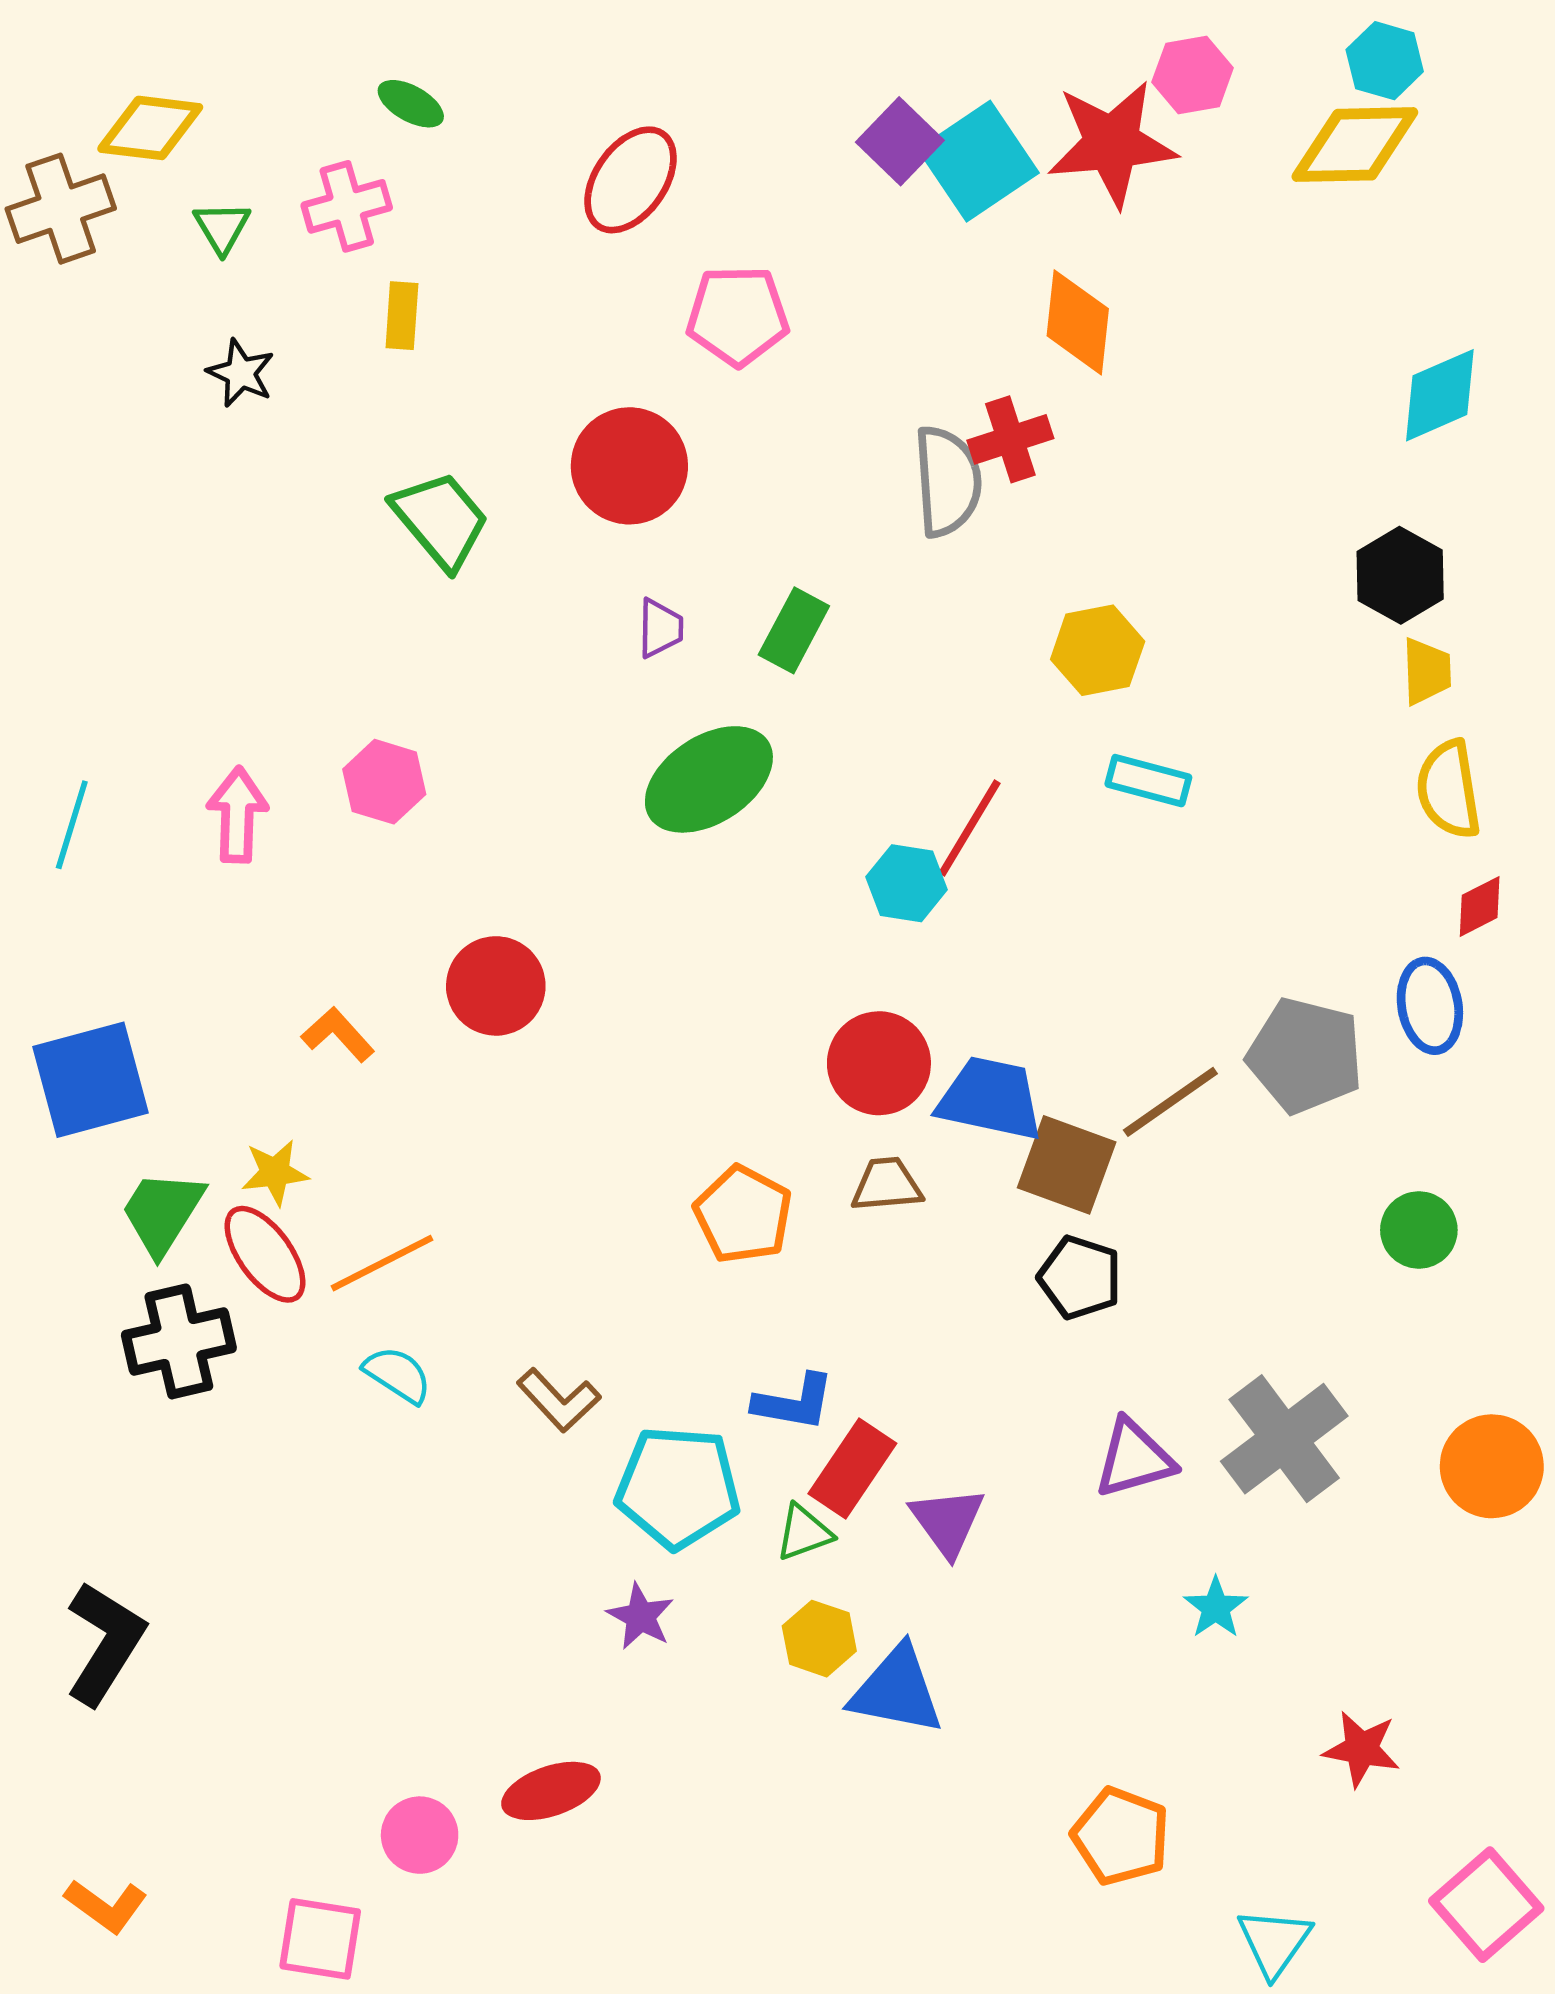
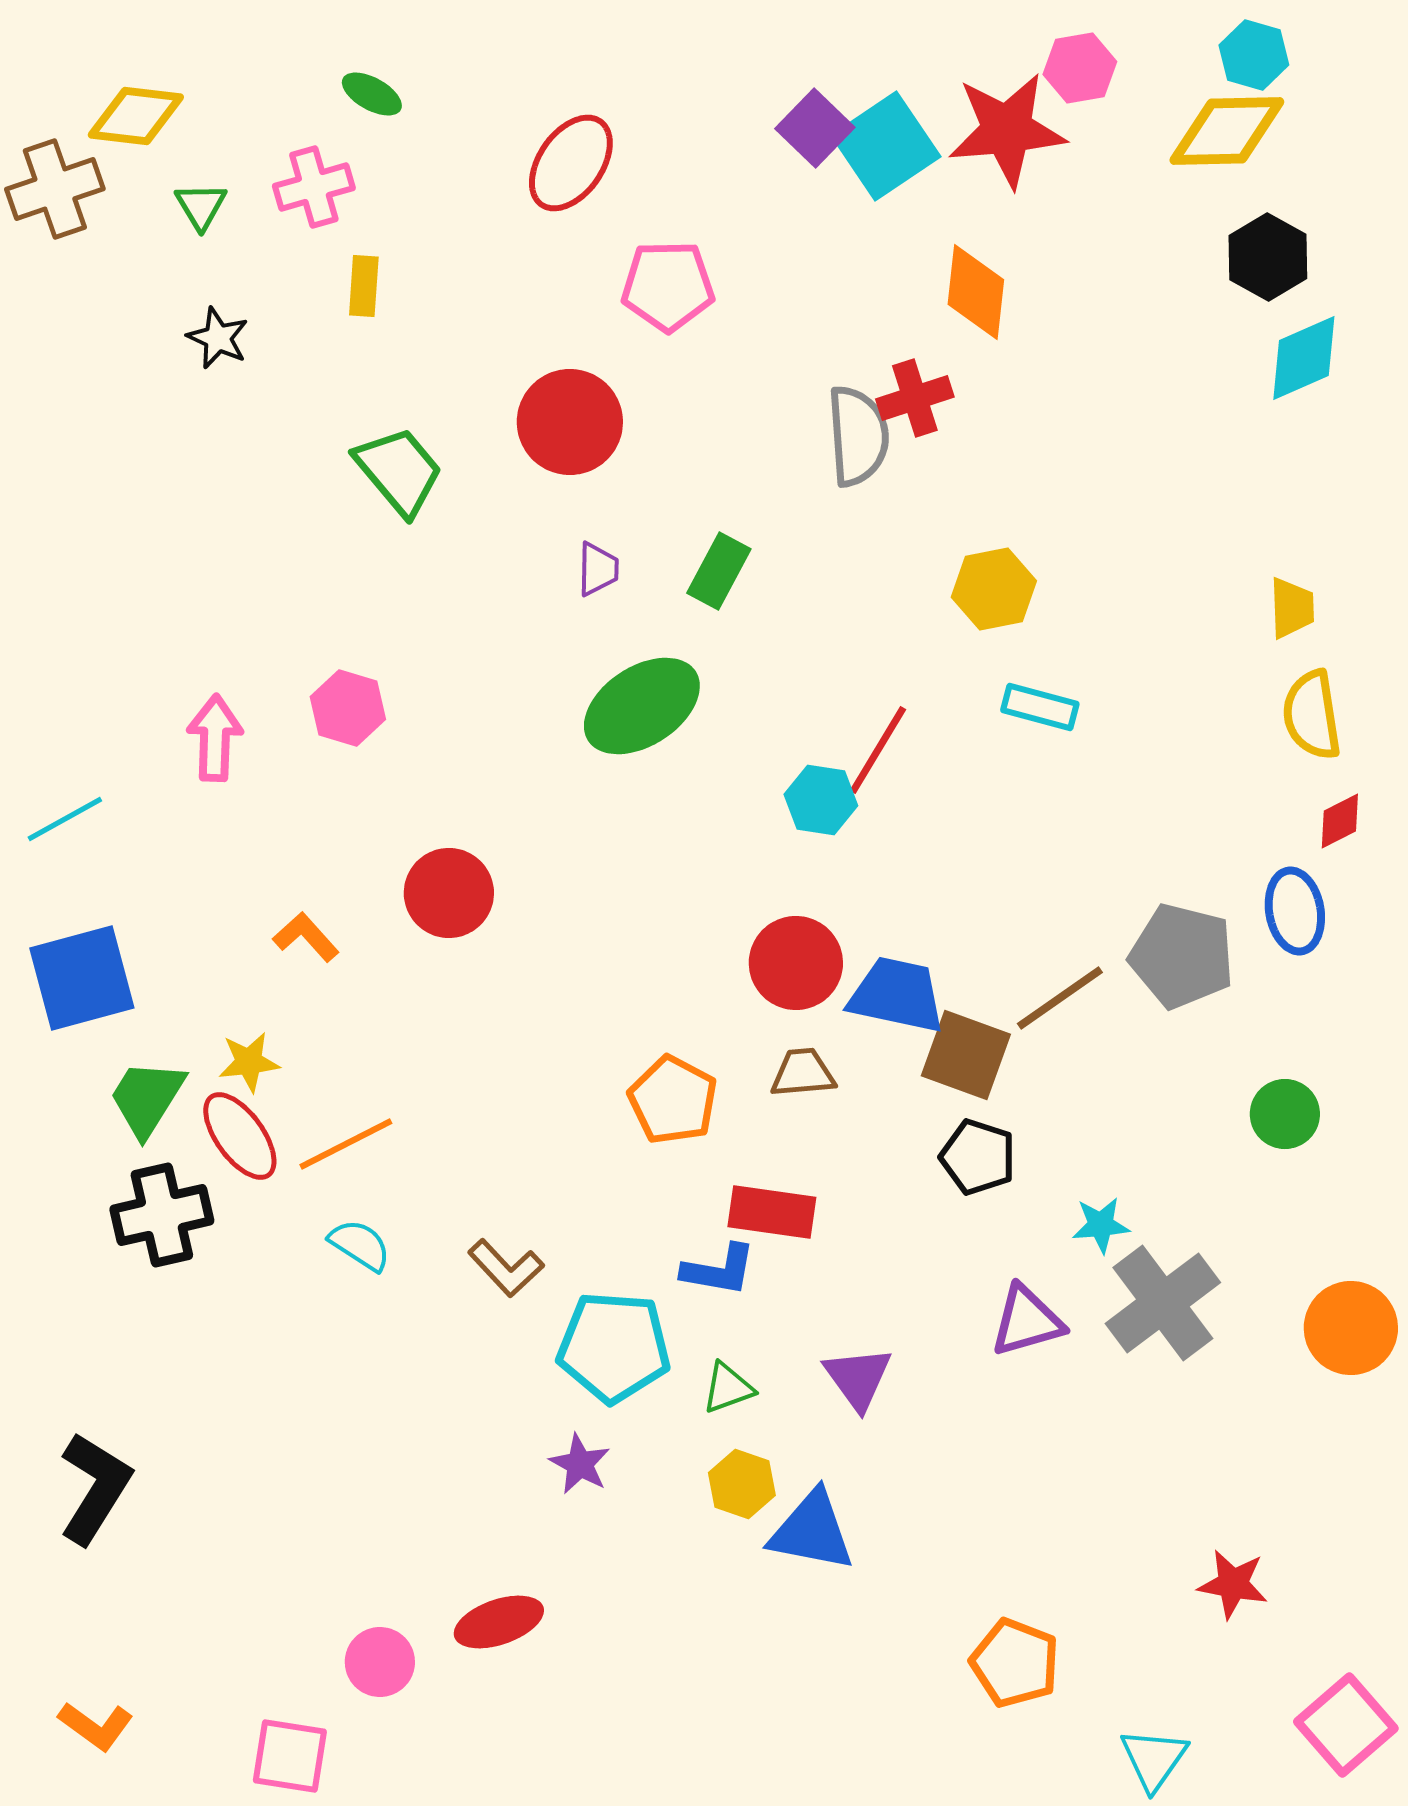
black hexagon: (1400, 575) -> (1268, 257), moved
cyan line: (72, 825) -> (65, 819), moved, turned 44
red rectangle: (852, 1468) -> (772, 1212), moved, turned 64
cyan star: (1216, 1608) -> (1101, 1225), moved, turned 30

